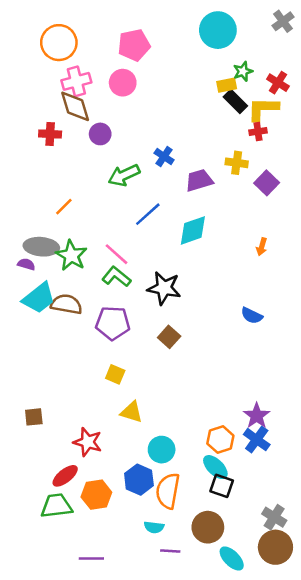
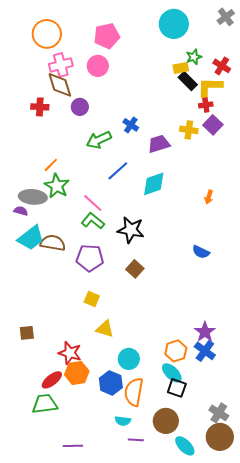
purple square: (267, 183) -> (213, 125), moved
green star: (71, 255) -> (57, 186), moved
orange hexagon: (96, 495) -> (77, 373), moved

